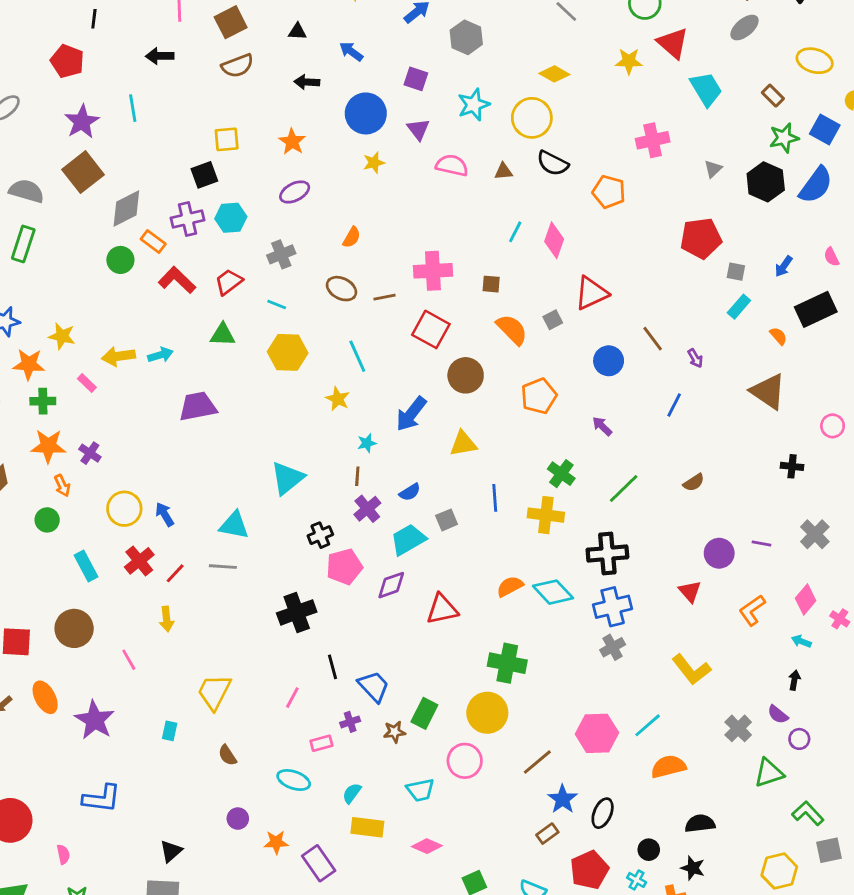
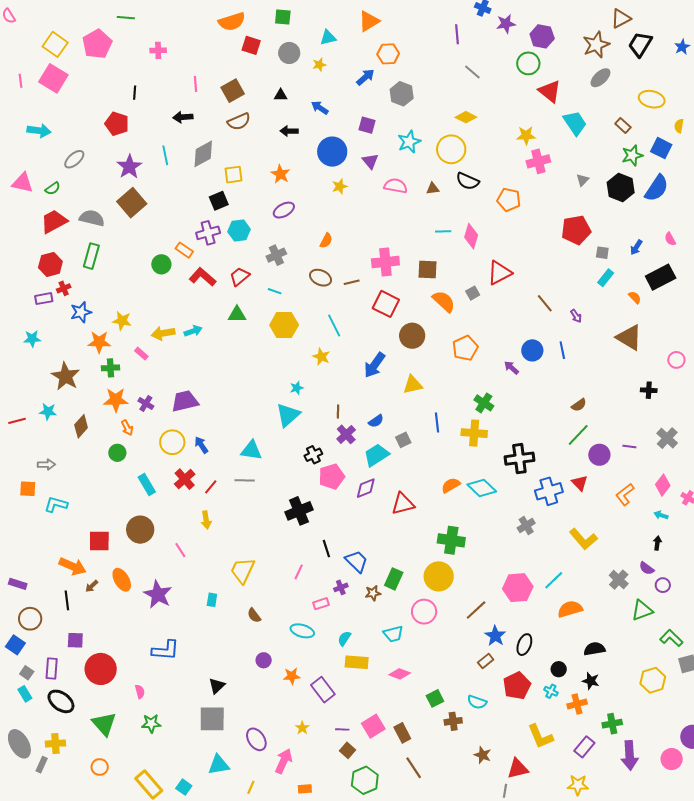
yellow star: (629, 61) -> (526, 136), moved
gray diamond: (126, 208) -> (203, 154), moved
cyan line: (515, 232) -> (443, 231), turned 63
brown square: (491, 284) -> (427, 270), size x1.5
blue circle: (609, 361) -> (532, 350), moved
blue line: (674, 405) -> (562, 350), turned -36
purple trapezoid: (198, 407) -> (185, 401), moved
cyan star: (367, 443) -> (297, 388), moved
green line: (624, 488) -> (578, 435), moved
blue cross: (613, 607) -> (549, 491), moved

